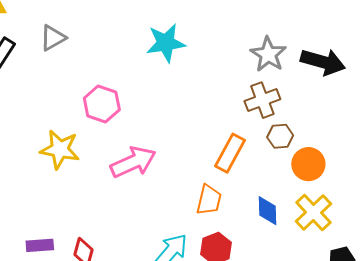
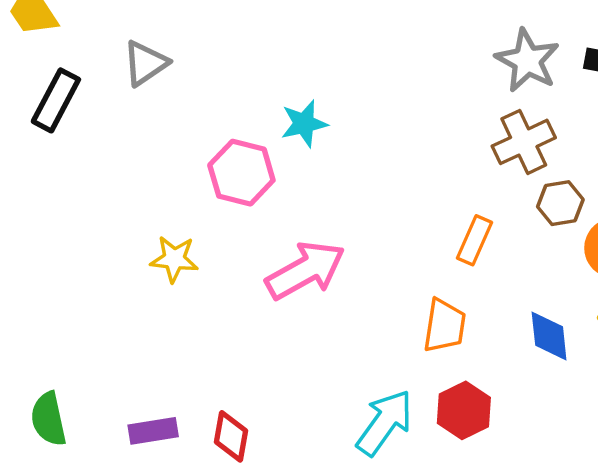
cyan star: (166, 43) -> (304, 124), moved, size x0.7
yellow star: (60, 149) -> (174, 259), size x0.7
orange rectangle: (230, 153) -> (475, 240), size x0.7

